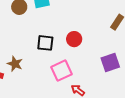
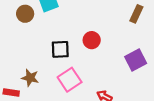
pink square: (61, 71) -> (70, 80), moved

